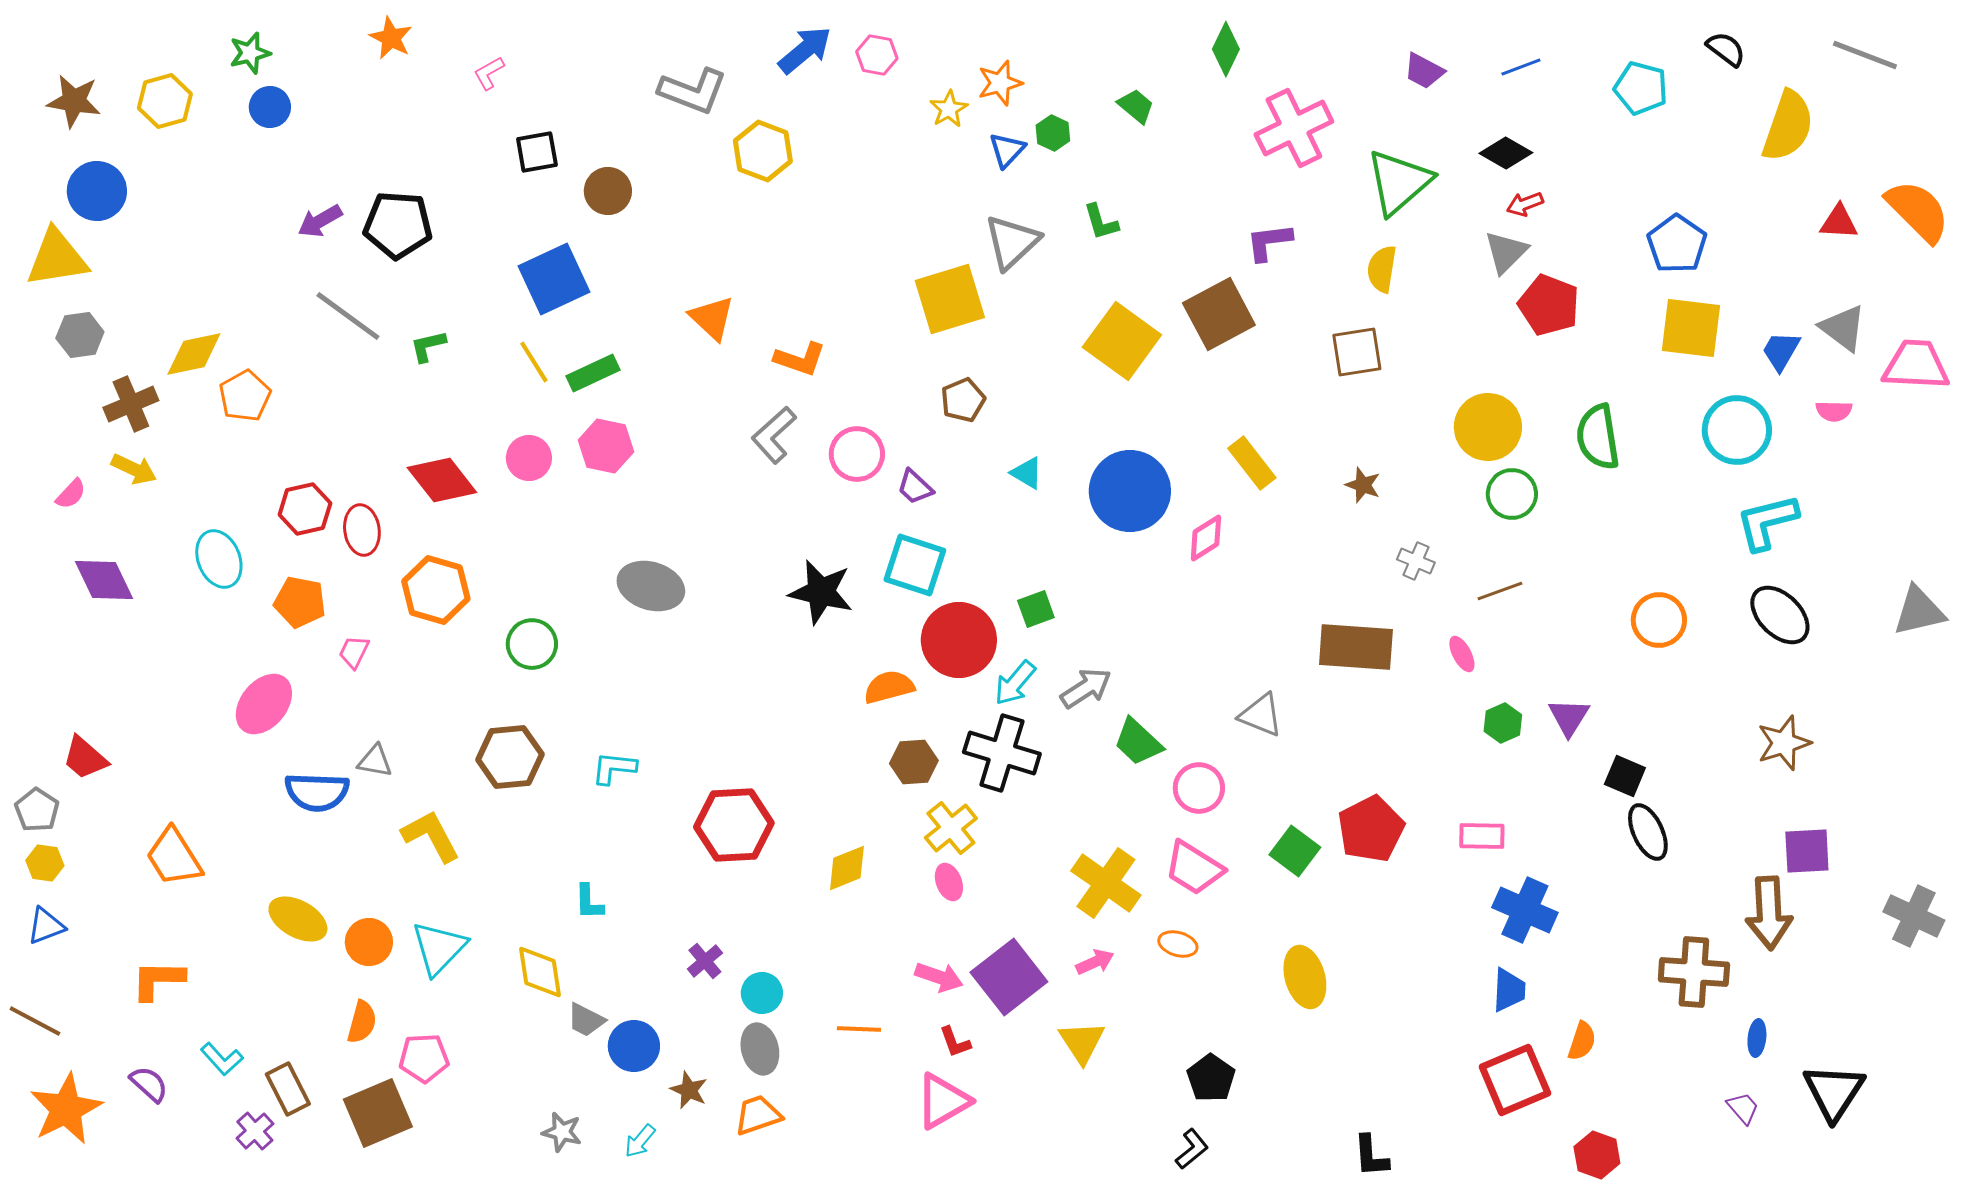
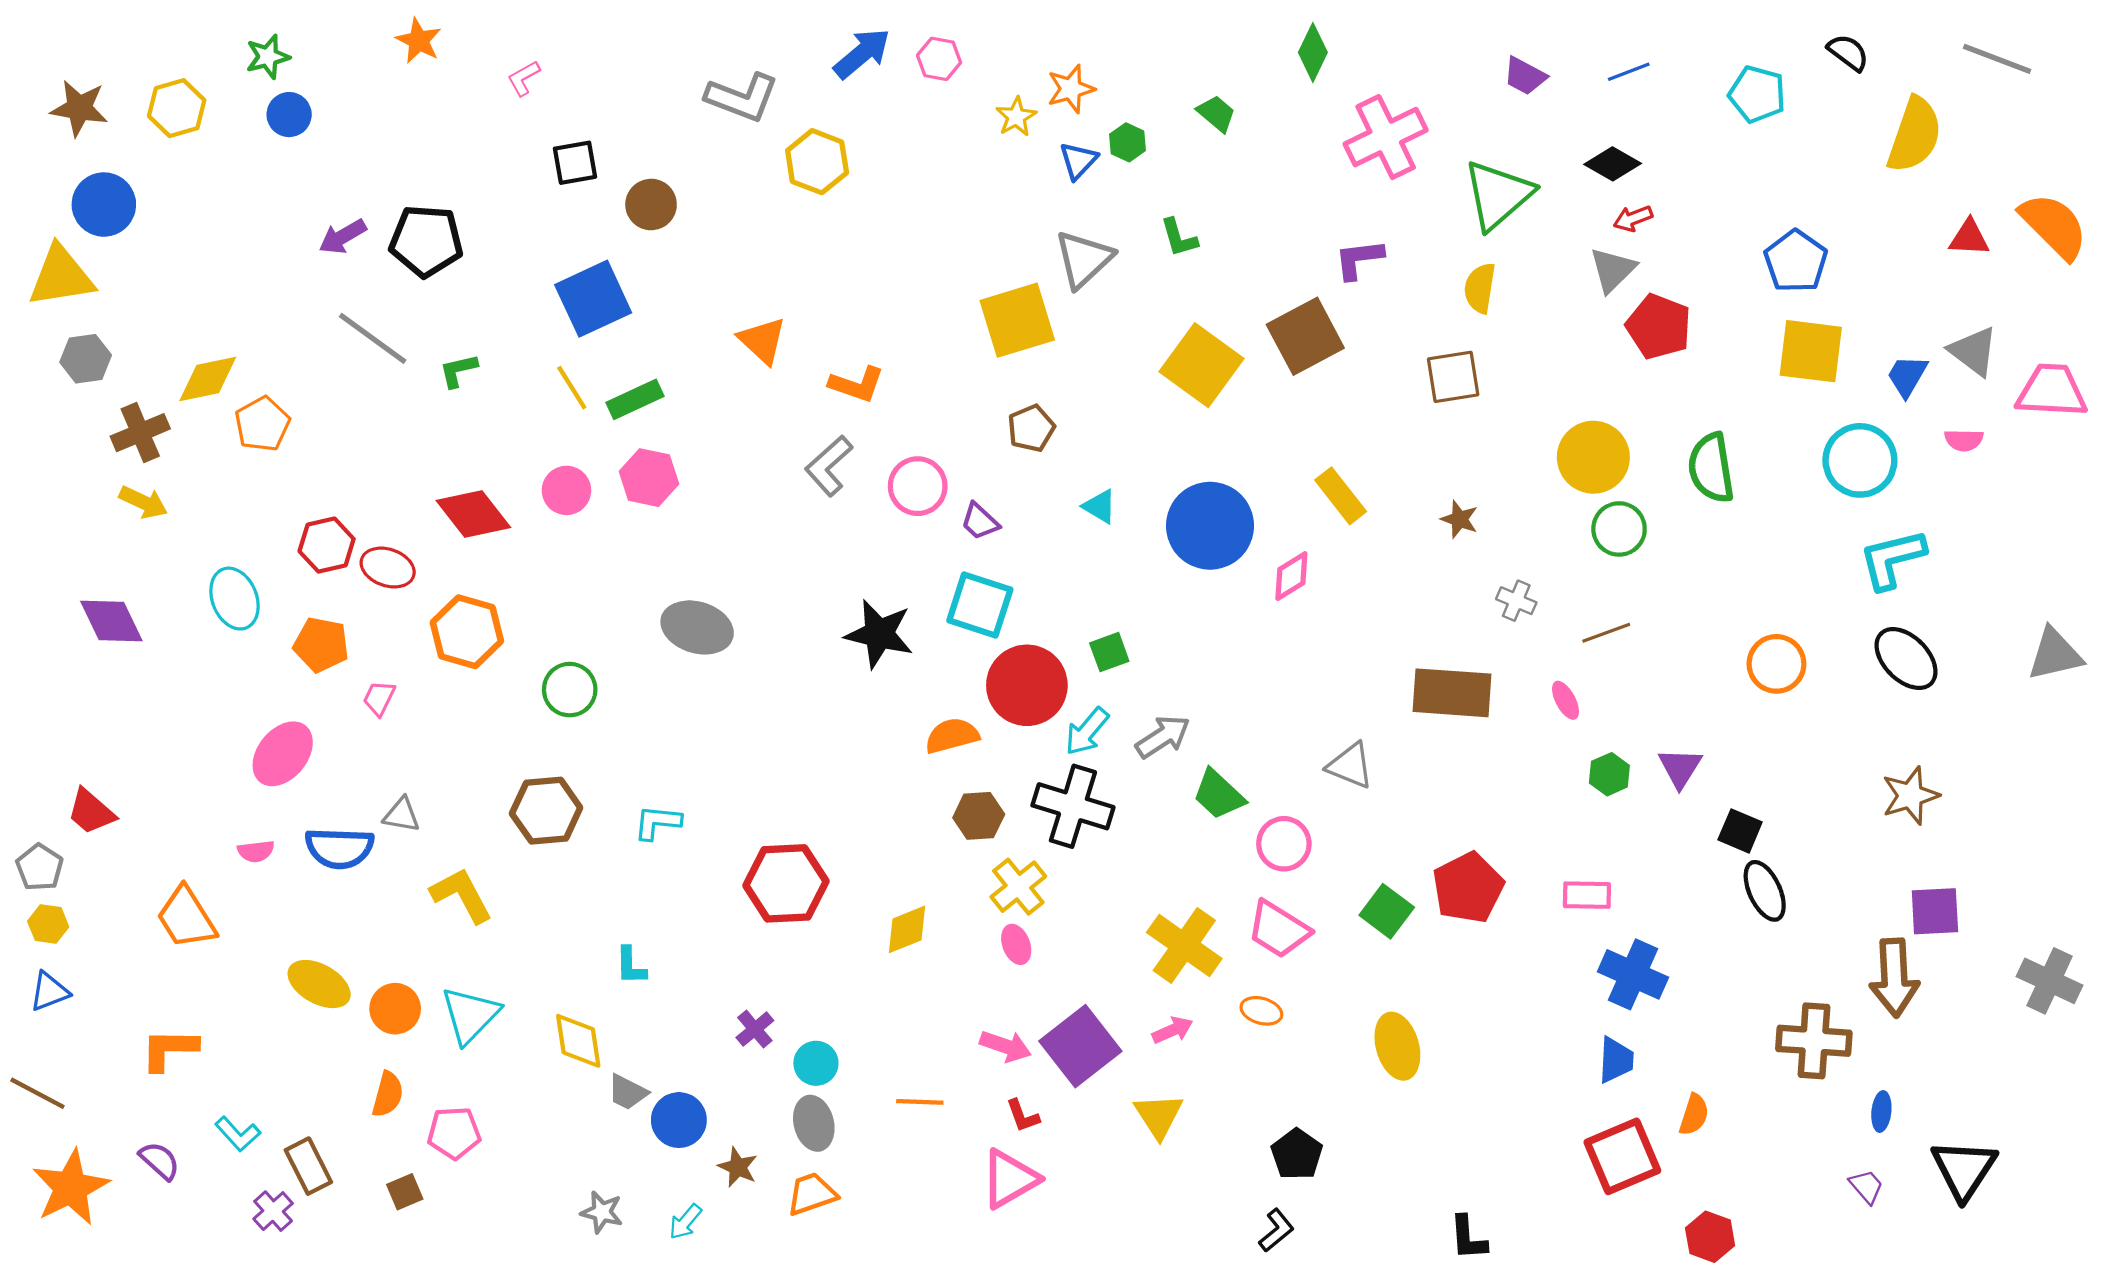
pink semicircle: (71, 494) -> (256, 851), moved, turned 40
red ellipse: (362, 530) -> (388, 568), turned -63
brown square: (378, 1113) -> (405, 1192), size x0.5

